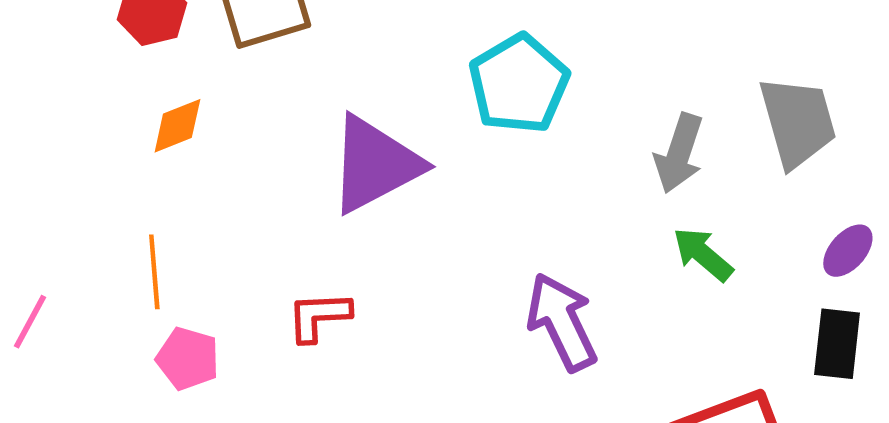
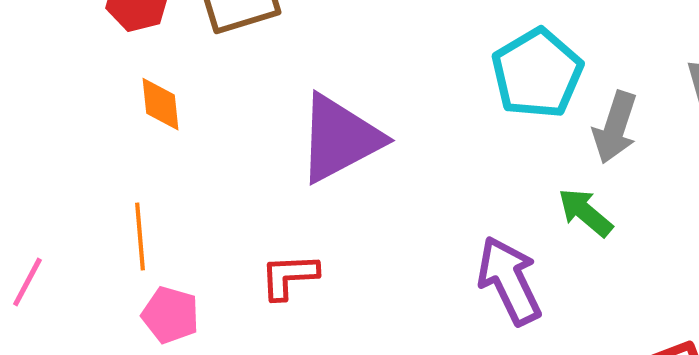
cyan pentagon: (519, 84) -> (537, 73), moved
orange diamond: (177, 126) -> (160, 104), turned -74
green arrow: (703, 254) -> (585, 212), moved

